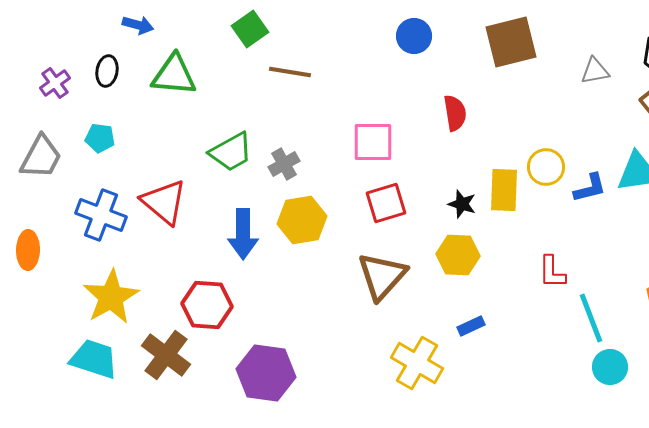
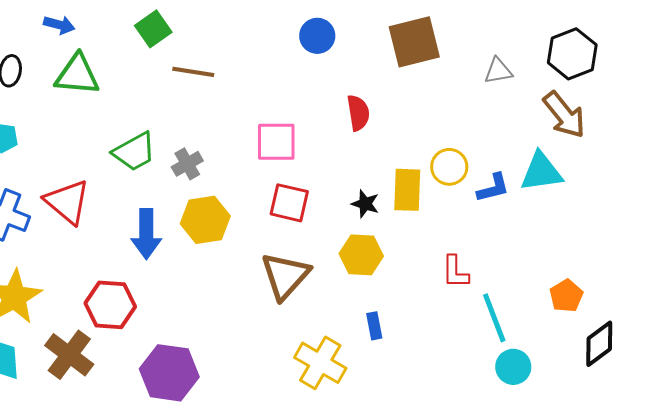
blue arrow: (138, 25) -> (59, 25), moved
red square: (386, 203) -> (289, 203), turned 30
blue rectangle: (471, 326) -> (374, 326), turned -76

